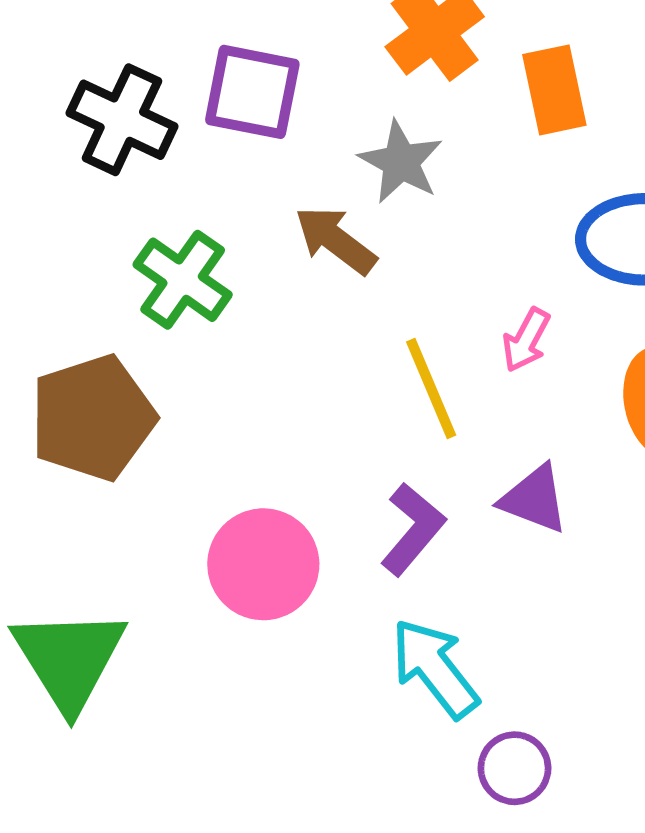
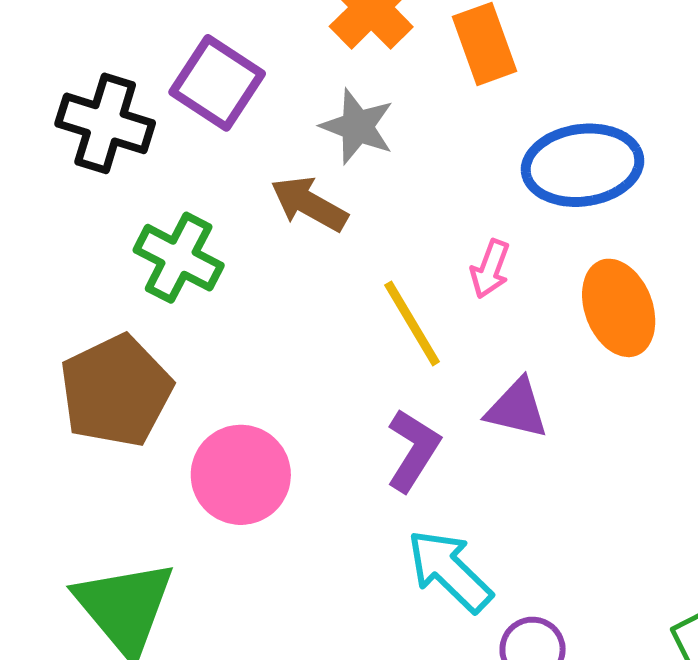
purple square: (252, 92) -> (217, 83), turned 30
pink circle: (263, 564) -> (241, 475), moved

